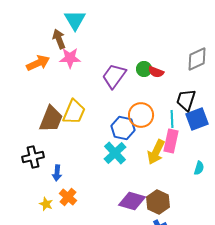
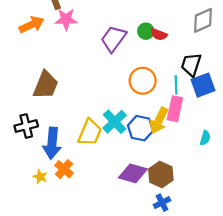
yellow trapezoid: (74, 112) -> (90, 132), moved
blue hexagon: (123, 128) -> (140, 128), moved
blue arrow: (57, 173) -> (52, 143), size x1.8

